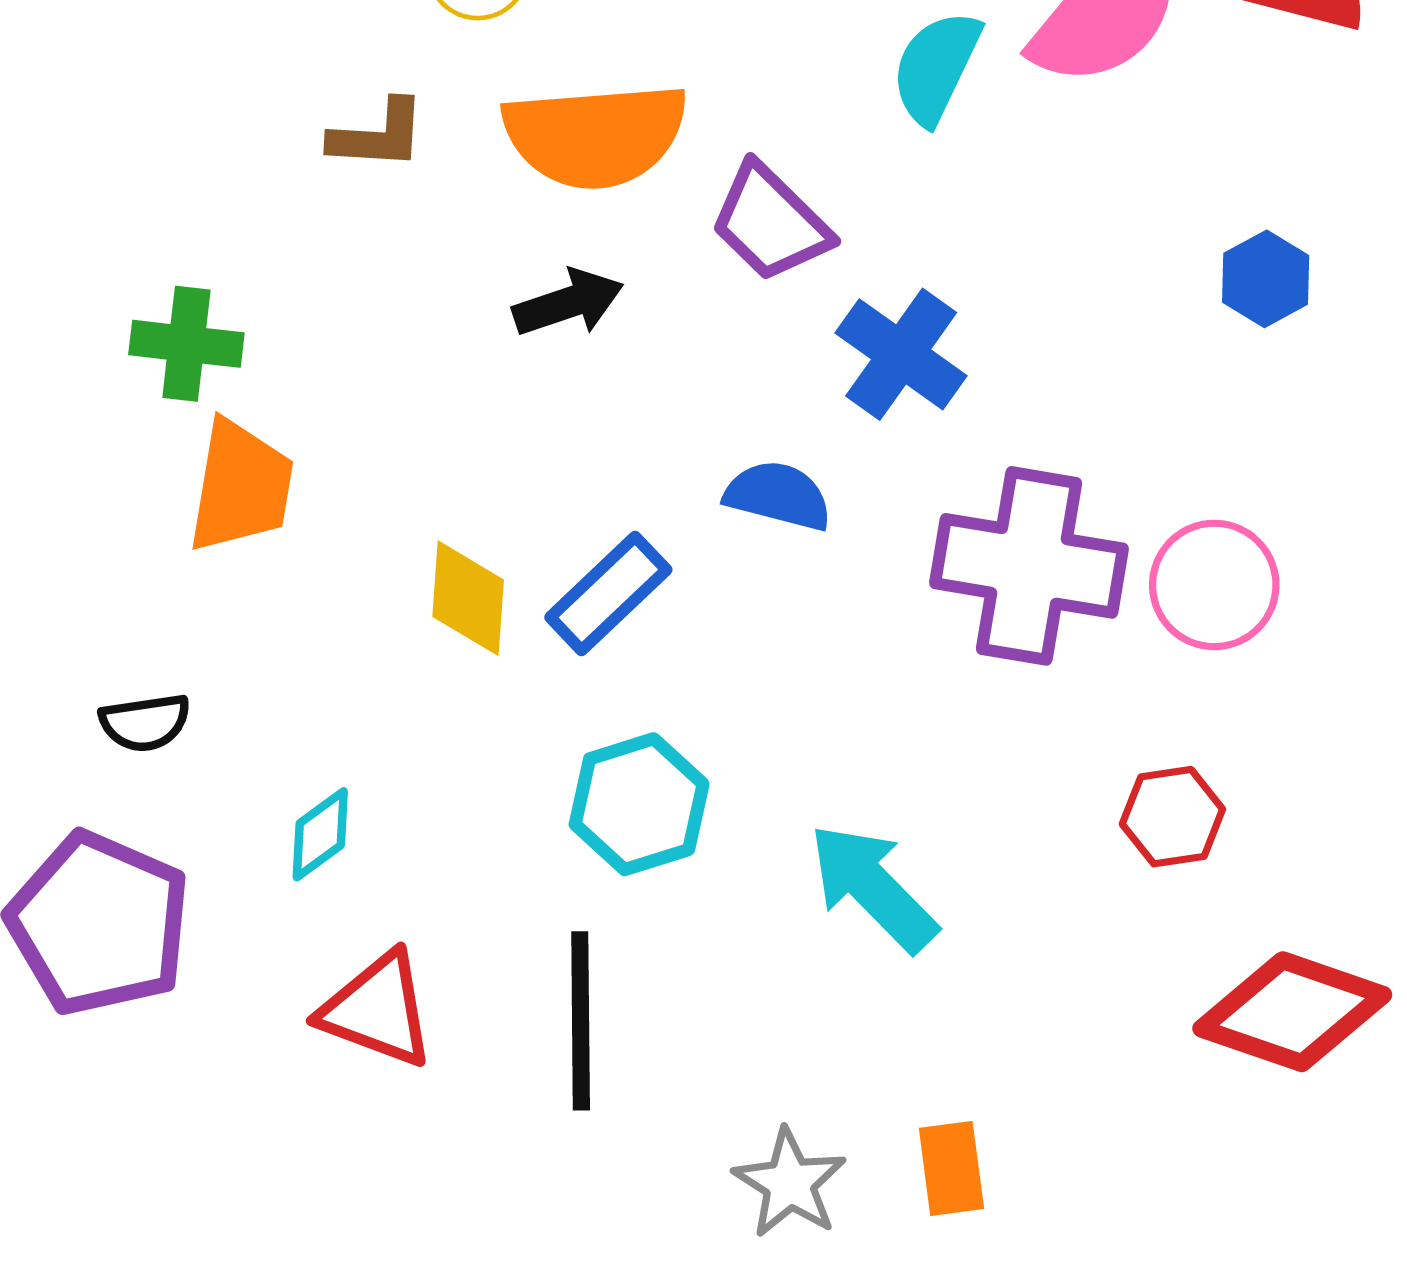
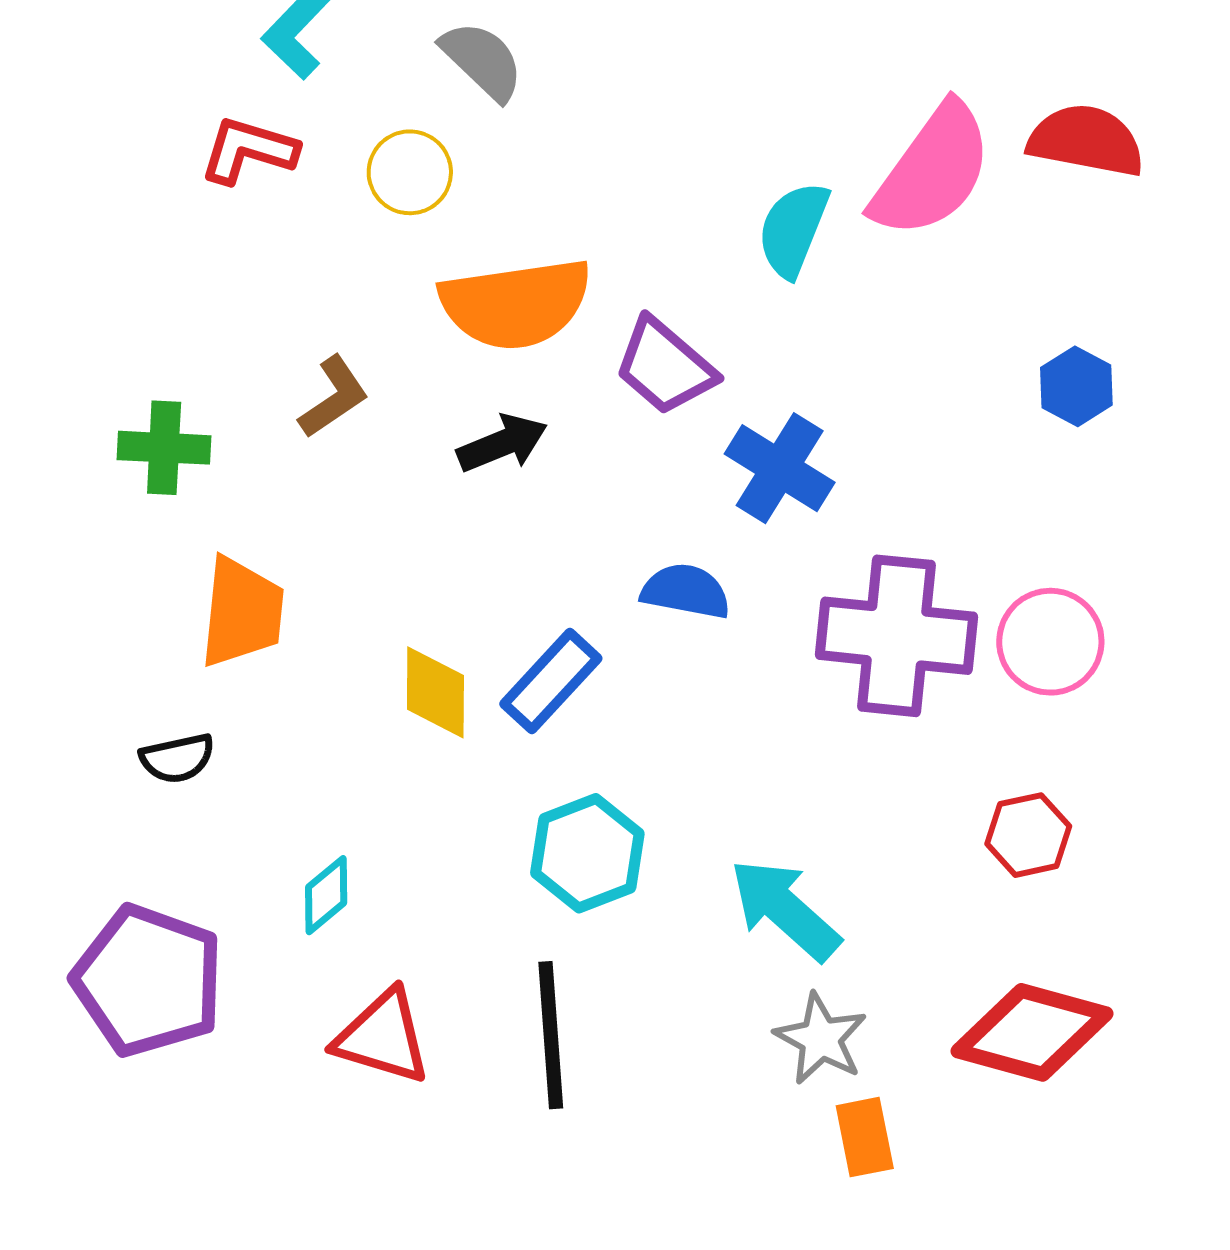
brown L-shape: (378, 135) -> (334, 397), moved, turned -34
green cross: (186, 344) -> (164, 448), moved
black semicircle: (145, 723) -> (177, 758), moved
red diamond: (1292, 1012) -> (1032, 1032), moved
gray star: (790, 1183) -> (821, 1039), moved

